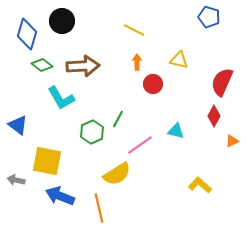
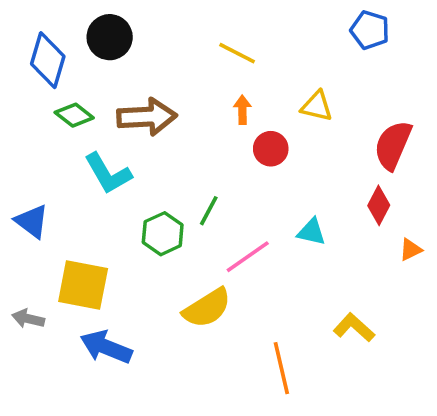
orange line: (99, 208) -> (281, 368), moved

